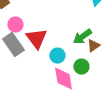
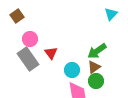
red triangle: (36, 39) -> (51, 53), size x0.6
brown triangle: (93, 46) -> (94, 67), moved

